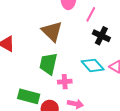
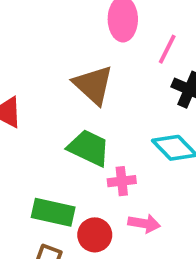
green trapezoid: (48, 64) -> (89, 148), turned 105

